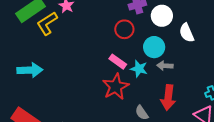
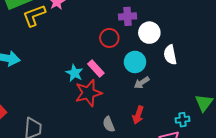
gray arrow: (165, 66) -> (142, 83), turned -49
cyan star: (139, 69) -> (74, 73), moved
red arrow: (168, 98) -> (138, 115), size x0.7

